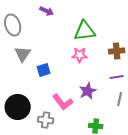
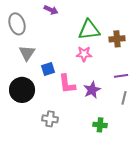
brown cross: (117, 51) -> (117, 39), moved
pink L-shape: (63, 102) -> (67, 84), moved, turned 30
black circle: (18, 107) -> (22, 90), moved

